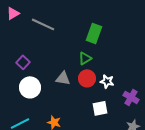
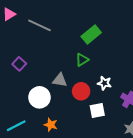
green rectangle: (94, 33) -> (91, 34), turned 30
red circle: (87, 78) -> (81, 91), moved
white circle: (30, 87) -> (40, 97), moved

